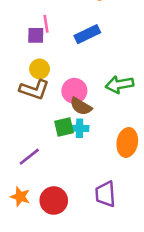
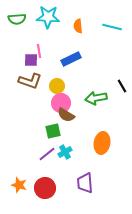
yellow circle: (40, 69) -> (57, 86), moved
brown L-shape: (34, 90) -> (30, 81), moved
cyan cross: (80, 128) -> (65, 152), moved, turned -32
purple line: (29, 157) -> (47, 154), moved

